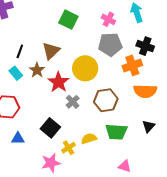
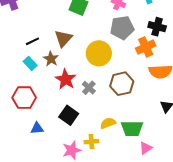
black line: (20, 51) -> (32, 41), turned 48
red star: (58, 82) -> (66, 79), moved
green trapezoid: (116, 132) -> (132, 128), moved
yellow cross: (69, 148) -> (91, 142), moved, turned 32
pink triangle: (125, 166) -> (146, 148), turned -48

